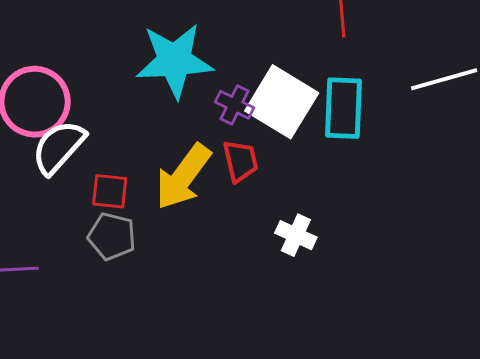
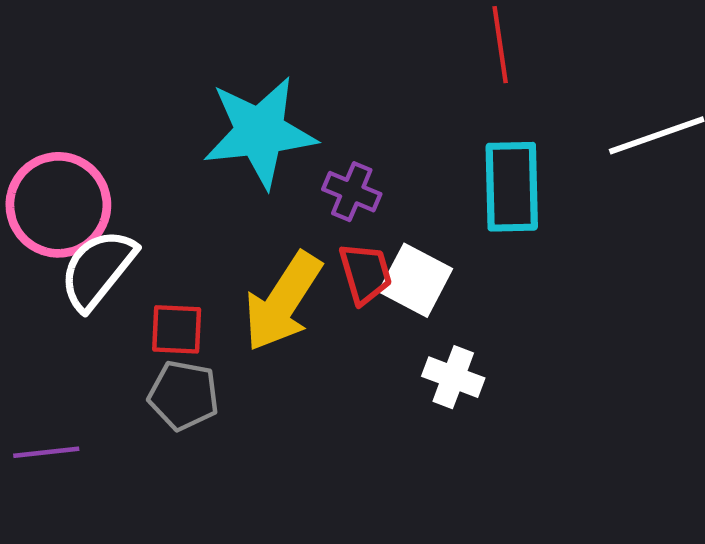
white square: (282, 102) -> (416, 280), moved, size x0.7

